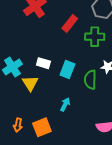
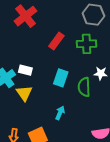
red rectangle: (70, 23) -> (56, 41), moved
white rectangle: (43, 63) -> (25, 70), moved

